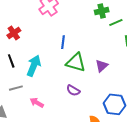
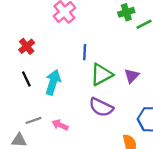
green triangle: (76, 62) -> (101, 75), turned -40
gray line: (16, 88) -> (34, 120), moved
purple semicircle: (73, 90) -> (101, 107), size x1.5

